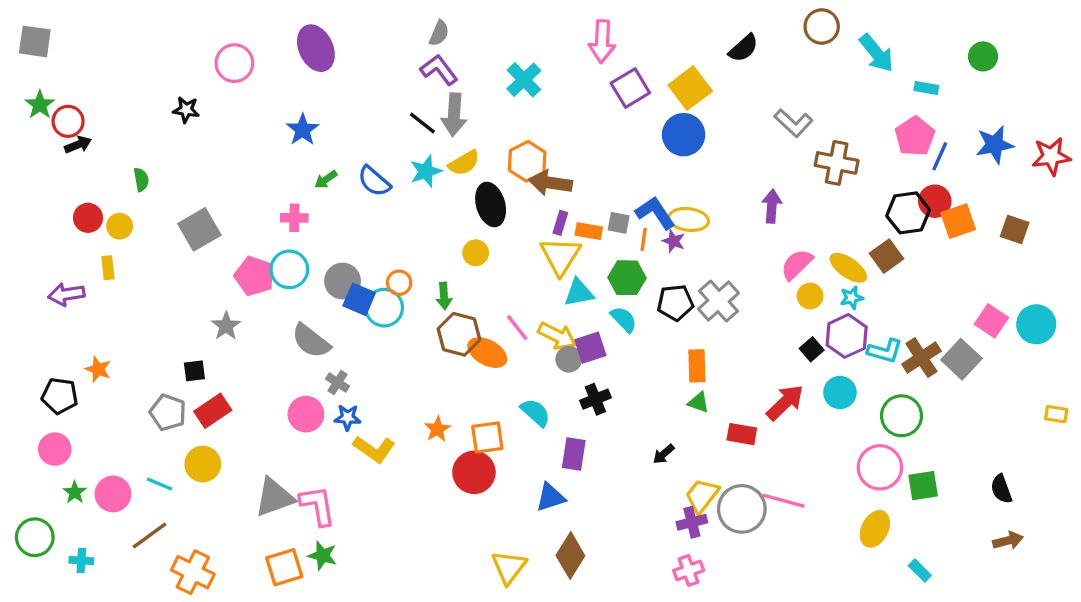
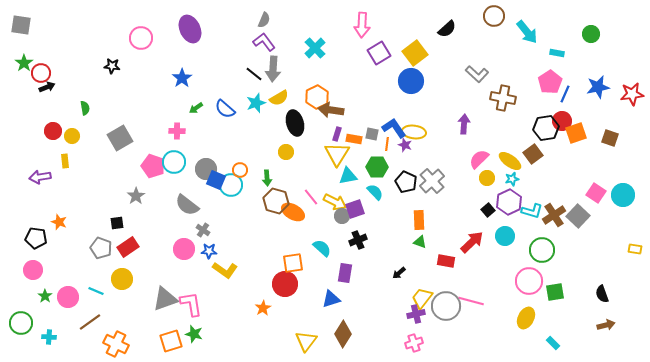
black pentagon: (675, 303) -> (406, 182), turned 30
orange star: (437, 429) -> (263, 308), moved

